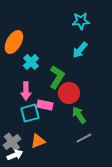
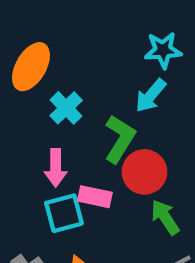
cyan star: (81, 21) -> (163, 50), moved
cyan arrow: (80, 50) -> (151, 96), moved

